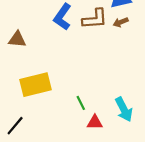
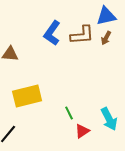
brown arrow: (121, 22) -> (106, 38), turned -40
red triangle: (95, 122) -> (82, 131), turned -35

